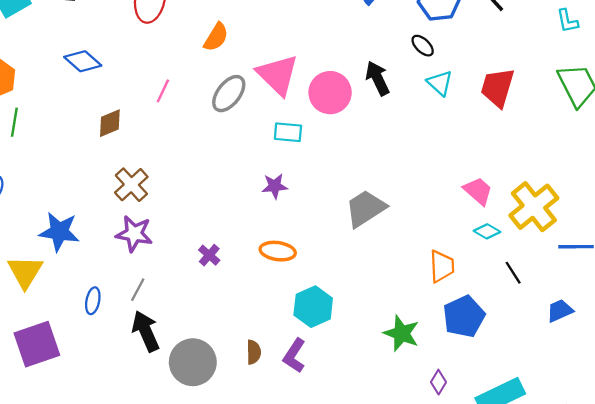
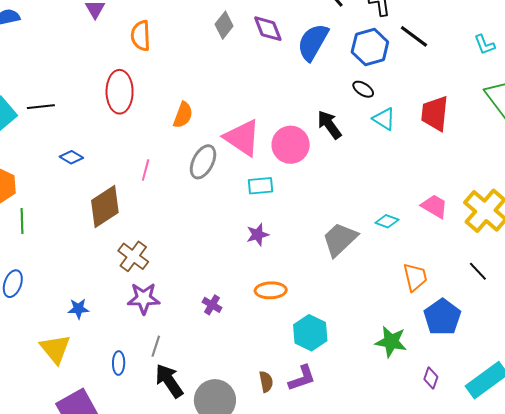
blue diamond: (83, 61) -> (71, 157), size x0.7
brown diamond: (110, 123) -> (105, 206), size x1.6
cyan diamond: (487, 231) -> (387, 221), moved
blue star: (59, 232) -> (78, 309), size x0.6
purple L-shape: (294, 356) -> (302, 378), turned -132

